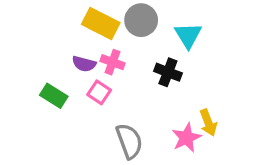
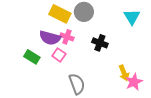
cyan triangle: (188, 35) -> (132, 17), moved
purple semicircle: (84, 64) -> (50, 38), size x1.5
pink star: (186, 138) -> (134, 82), moved

